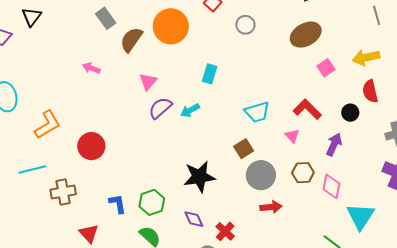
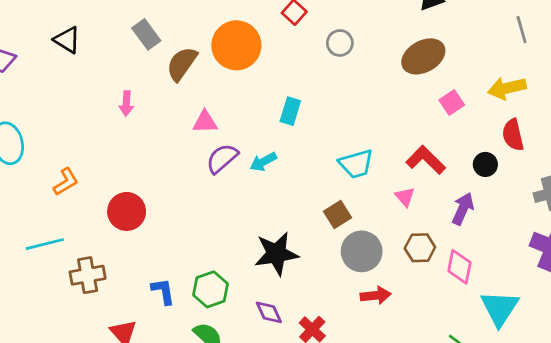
black triangle: (32, 17) -> (67, 40), moved, turned -35
pink arrow: (91, 68) -> (126, 103), turned -108
pink triangle: (148, 82) -> (205, 122), turned 48
orange L-shape: (47, 125) -> (66, 182), size x0.7

